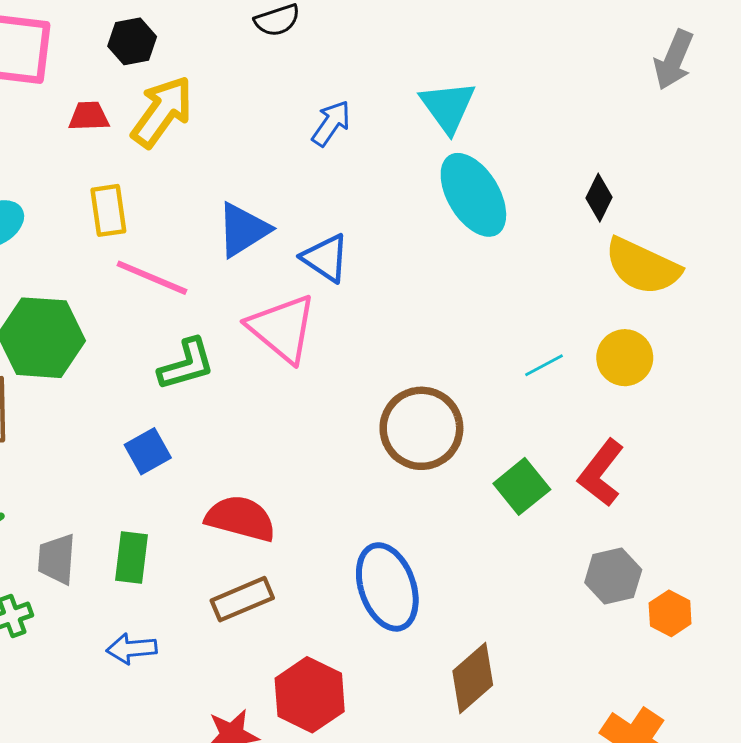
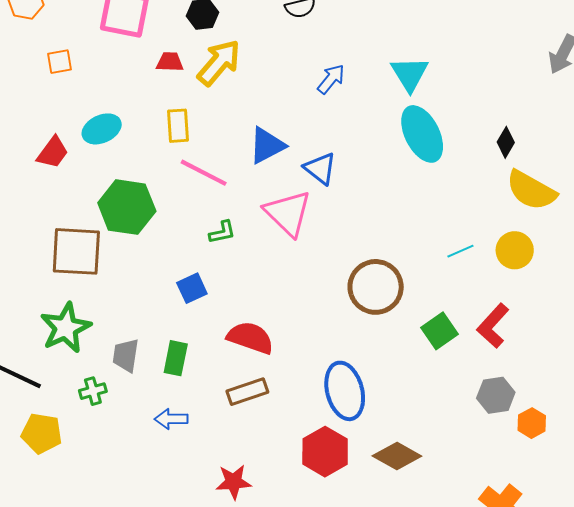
green L-shape: (186, 364) -> (222, 232), size x0.7
brown diamond: (473, 678) -> (397, 456), turned 66
red hexagon: (310, 695) -> (325, 452), moved

